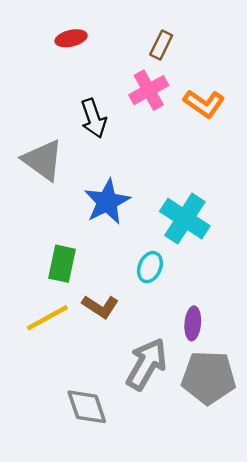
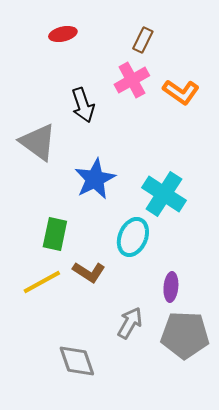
cyan ellipse: (150, 267) -> (133, 237), size x1.4
gray arrow: (147, 364) -> (130, 323), size x0.7

